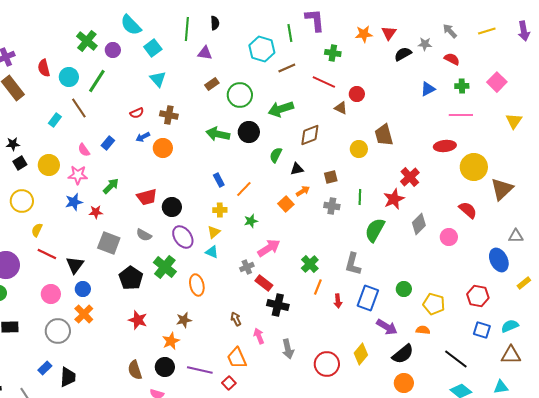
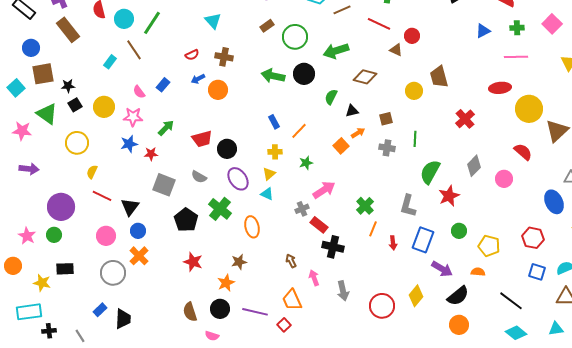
brown diamond: (310, 135) -> (365, 77), turned 35
red star: (394, 199) -> (449, 196), moved

